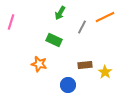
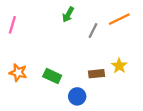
green rectangle: (54, 40) -> (52, 76), moved
orange star: (39, 64) -> (18, 73), moved
yellow star: (105, 72) -> (119, 66), moved

